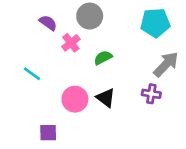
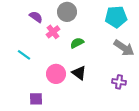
gray arrow: (166, 64) -> (124, 48), turned 80
purple cross: (151, 94) -> (119, 82), moved

